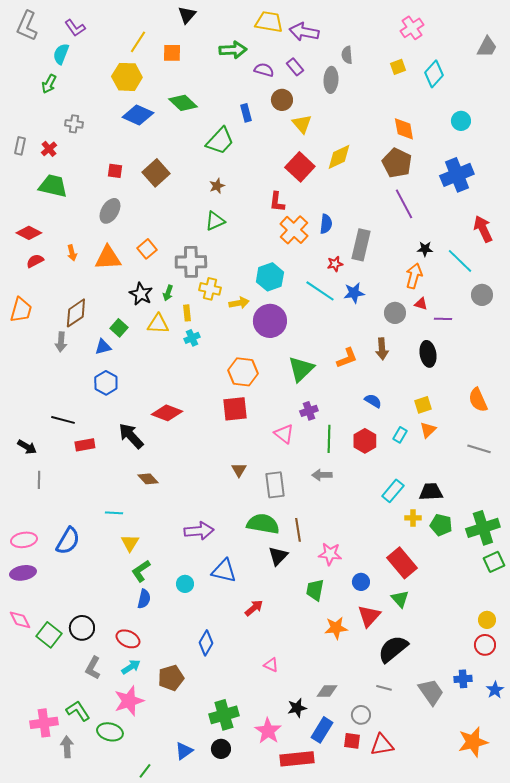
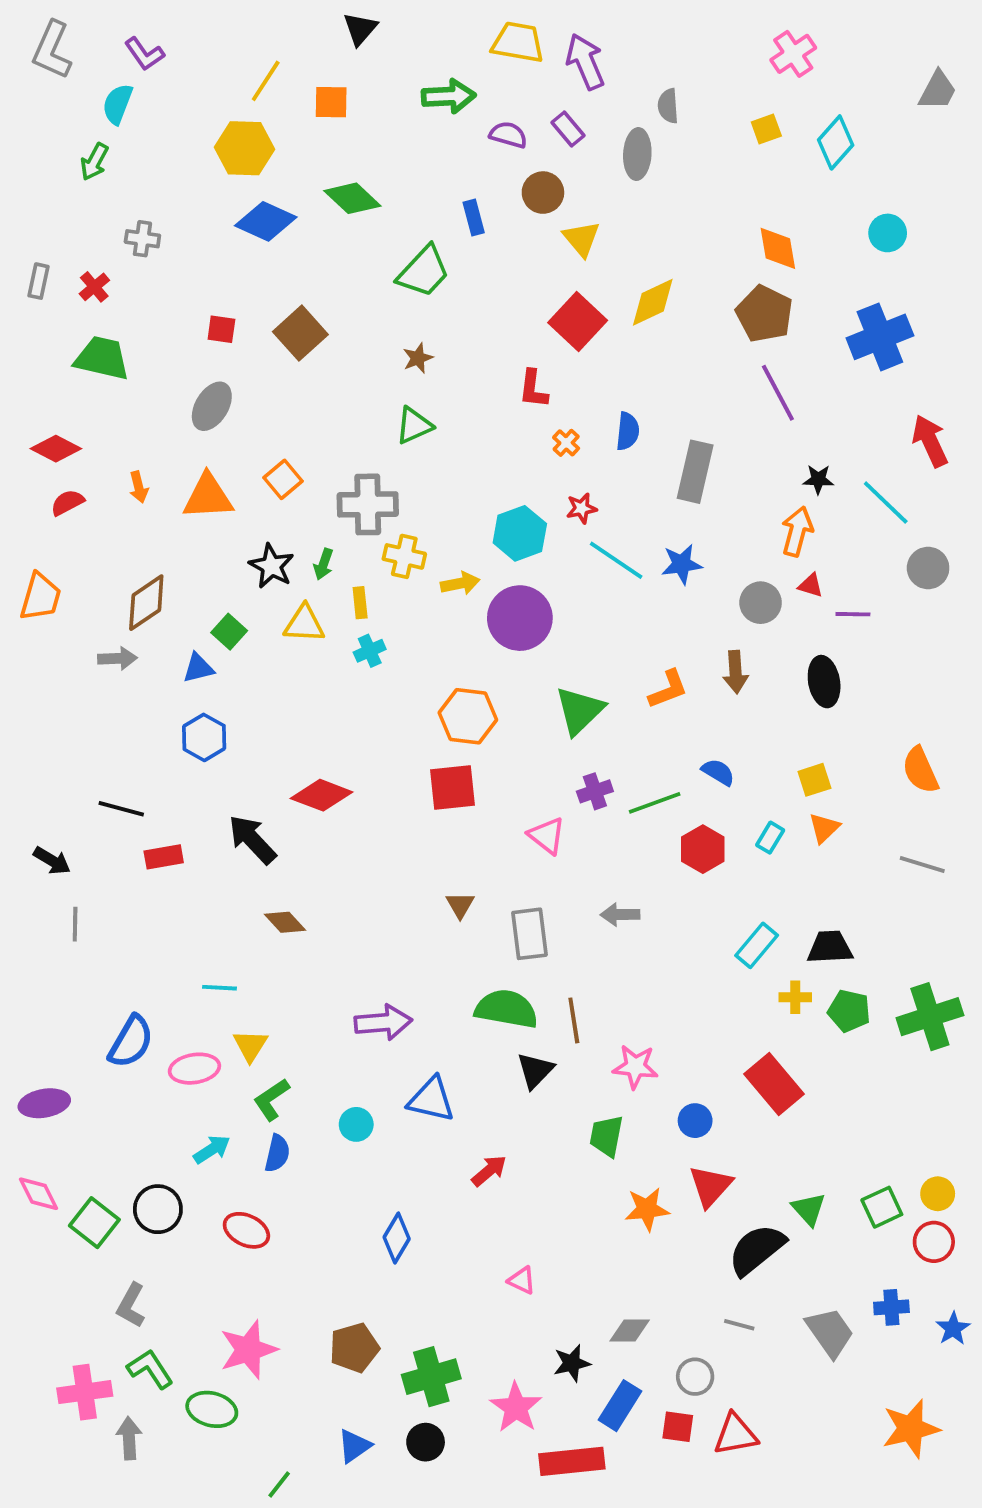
purple arrow: (304, 32) -> (585, 62), turned 56
orange cross: (294, 230) -> (566, 443), size x0.5
red star: (335, 264) -> (581, 508), moved
gray arrow: (61, 342) -> (117, 658), turned -96
green line: (329, 439) -> (655, 803), moved, turned 68
pink ellipse: (24, 540) -> (194, 1069), moved
green square: (494, 562) -> (882, 1207), moved
green triangle: (400, 599) -> (809, 1209), moved
cyan arrow: (131, 667) -> (212, 1149), moved
gray L-shape: (93, 668) -> (131, 1305), moved
brown pentagon: (171, 678) -> (354, 1348), moved

